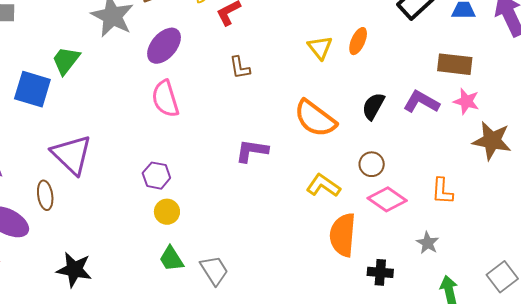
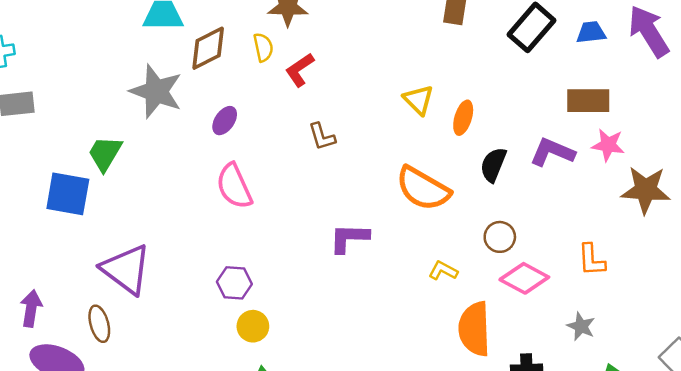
orange ellipse: (358, 41) -> (463, 118), moved
purple ellipse: (164, 46) -> (225, 121), size x0.6
yellow L-shape: (323, 186) -> (443, 271), size x0.7

